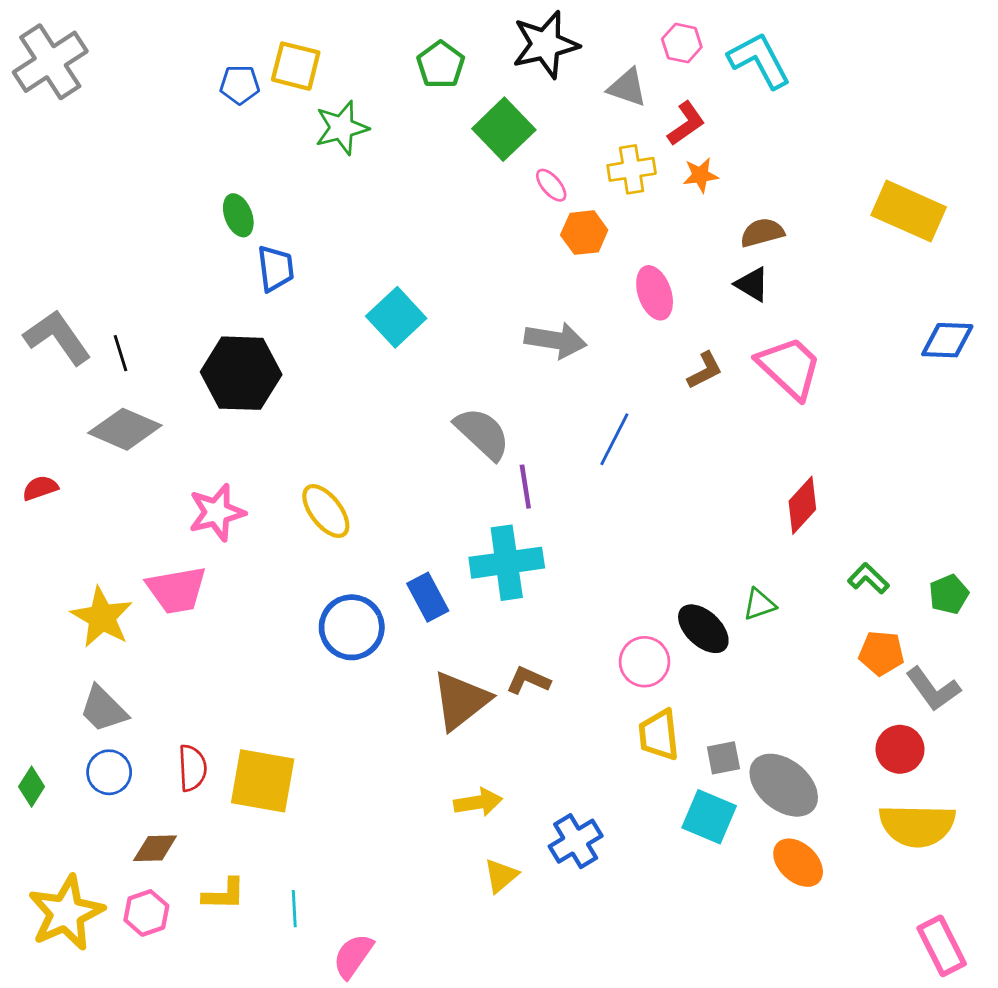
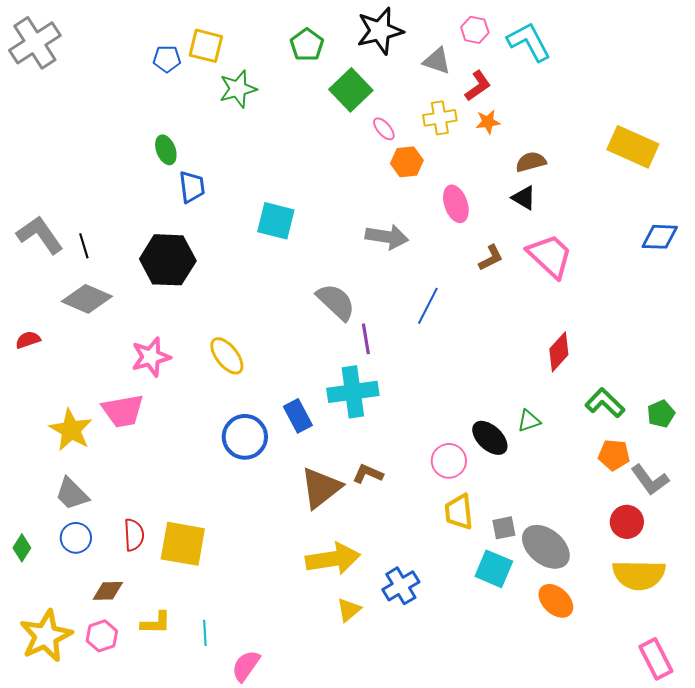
cyan square: (396, 317) -> (276, 221), turned -33
green L-shape: (868, 578) -> (605, 403), size x1.4
yellow arrow: (478, 802) -> (333, 559), size x1.6

